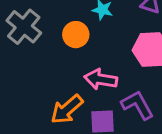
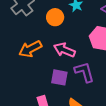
orange arrow: (67, 109) -> (30, 49), moved

